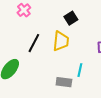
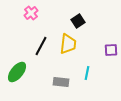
gray rectangle: (64, 82) -> (61, 82), moved

